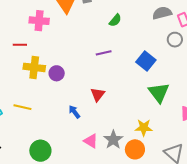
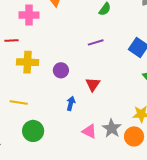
purple circle: (57, 73) -> (61, 70), moved
blue arrow: (74, 112) -> (71, 103), turned 56
green circle: (40, 151) -> (33, 131), moved

